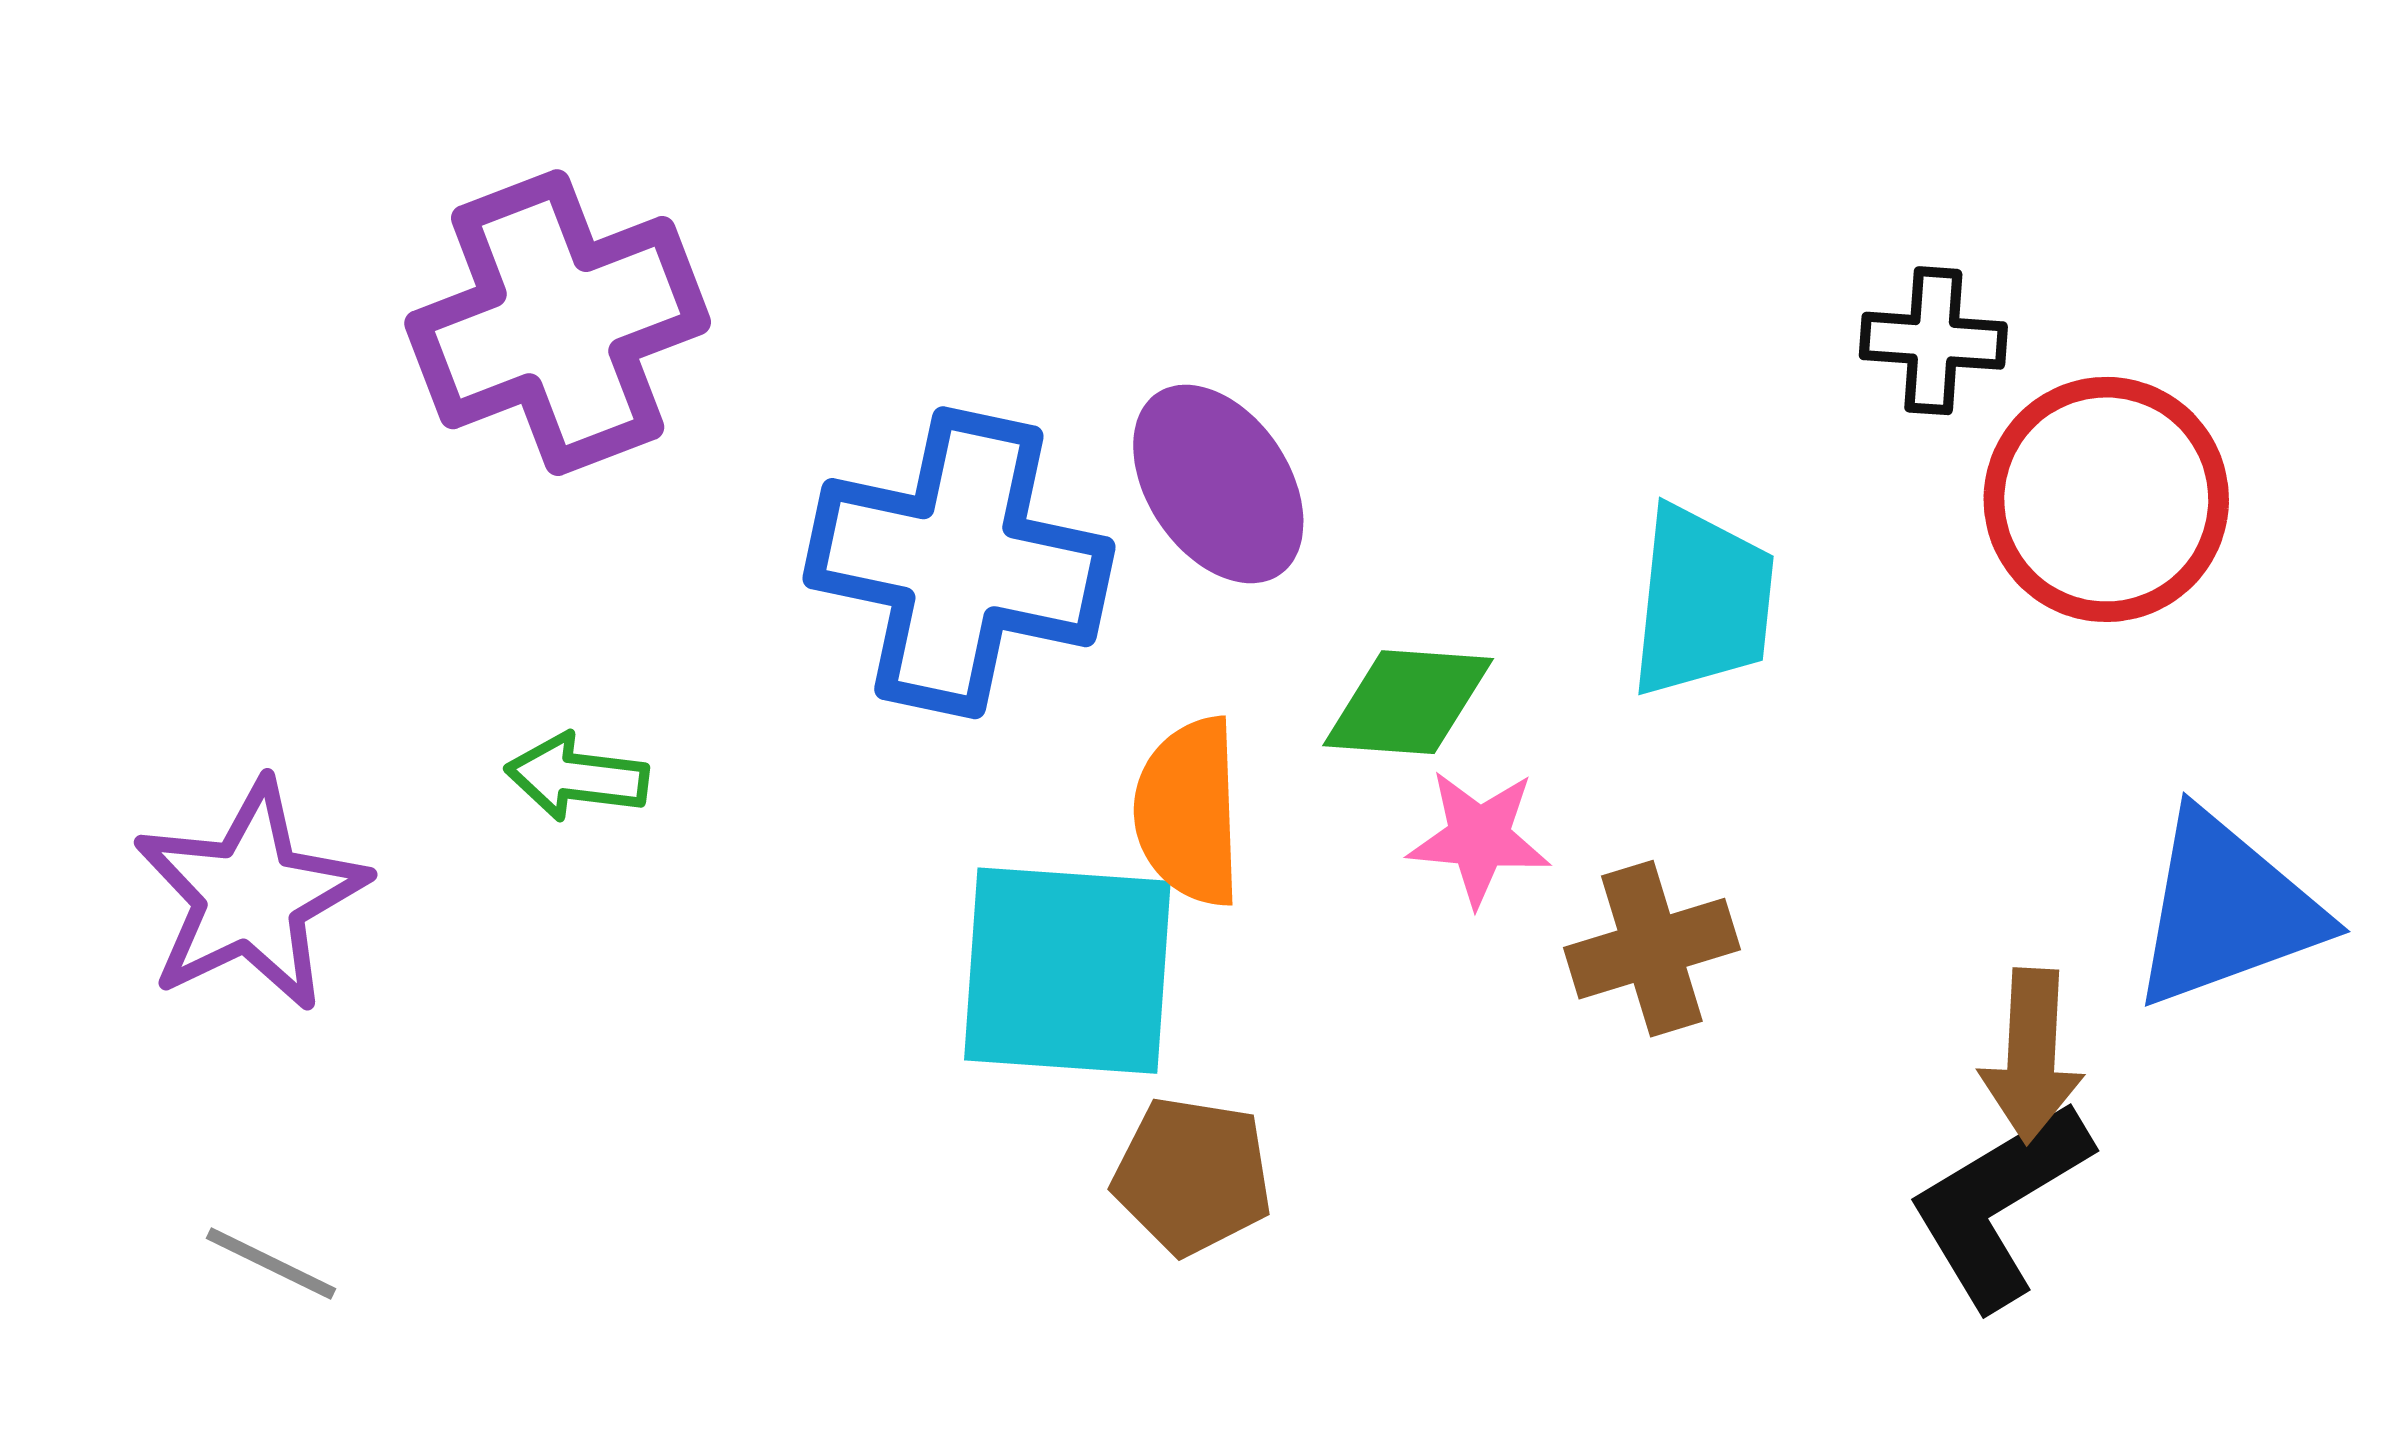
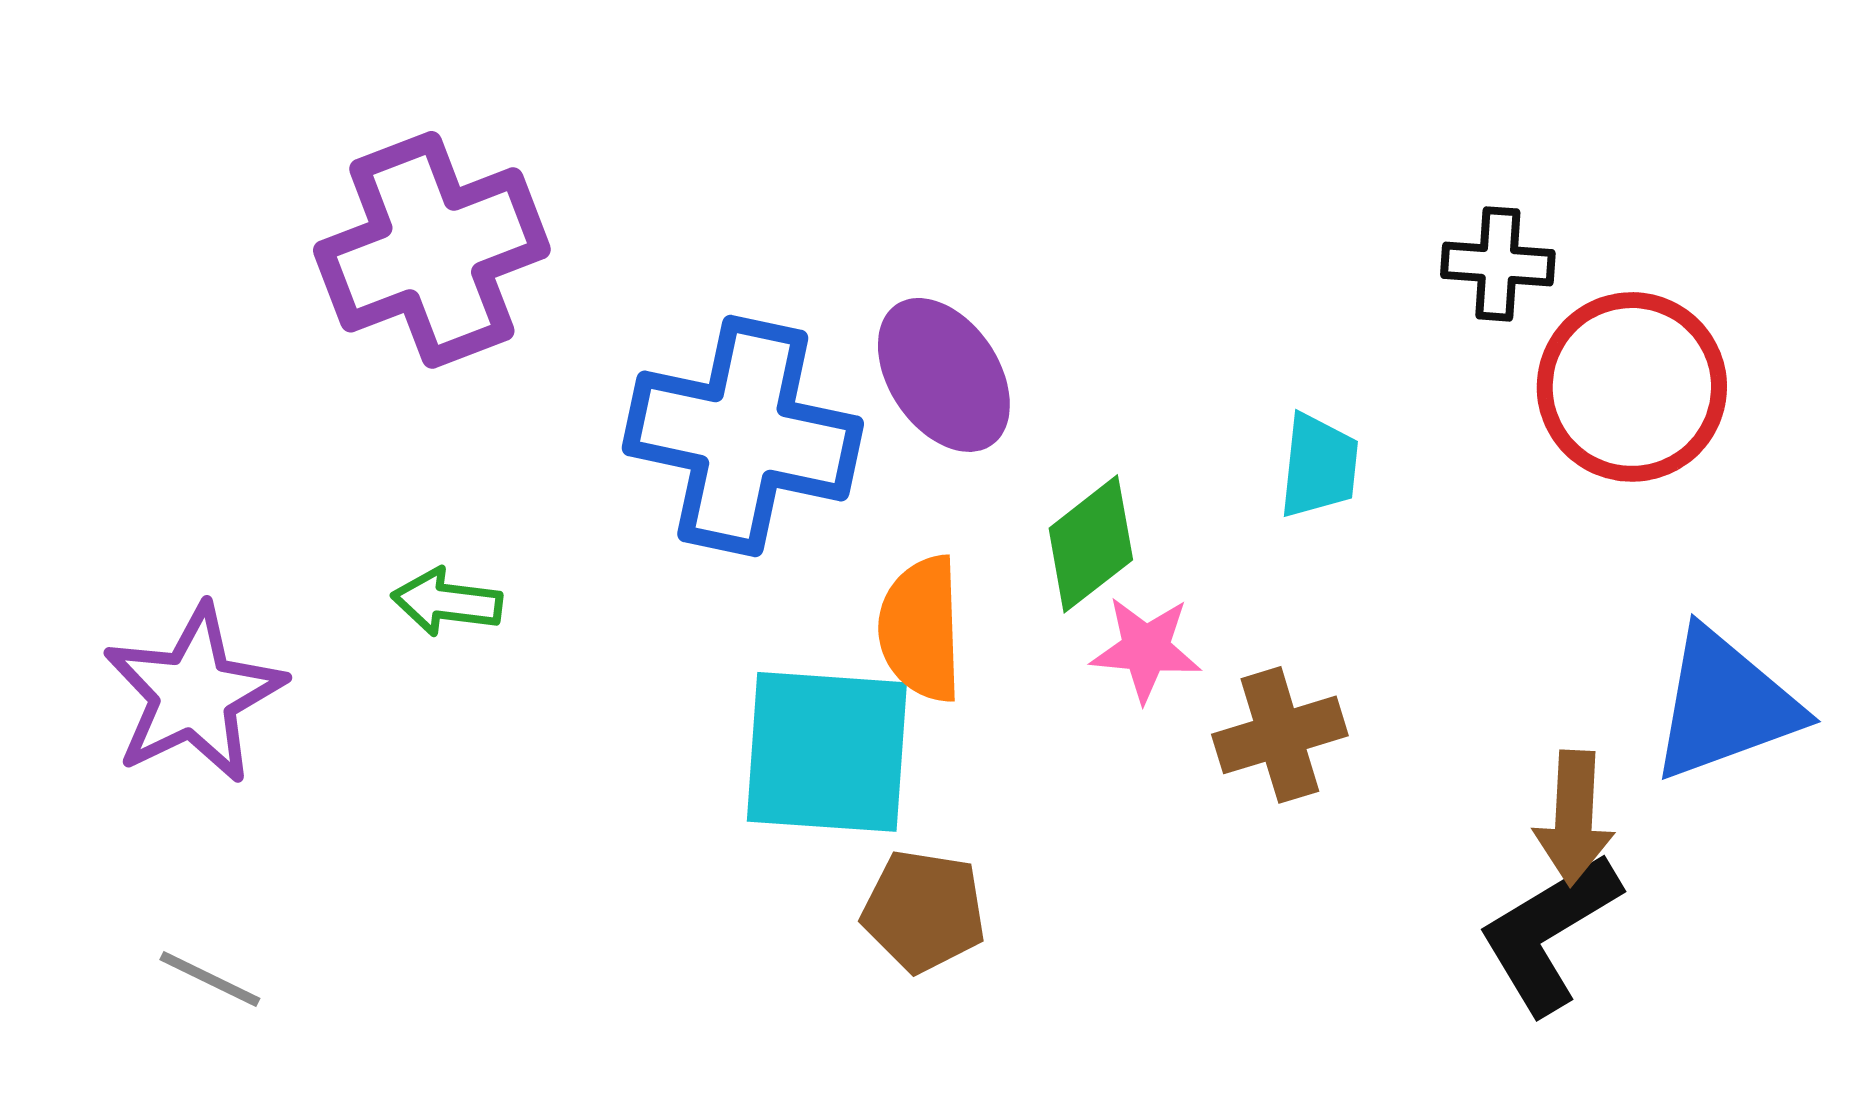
cyan trapezoid: (1702, 601) -> (1319, 466), size x0.7
green diamond: (1408, 702) -> (1091, 544), turned -42

